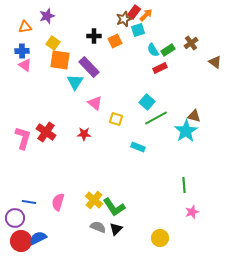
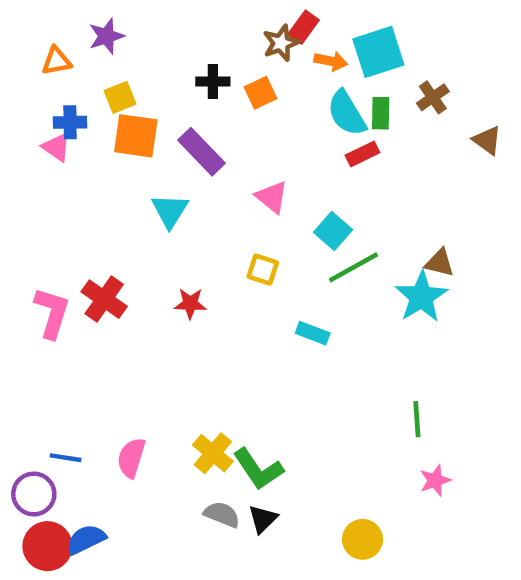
orange arrow: (146, 15) -> (331, 61), moved, turned 56
cyan square: (138, 30) -> (378, 52), moved, size x1.6
yellow square: (53, 43) -> (120, 97), turned 32
cyan semicircle: (153, 50) -> (347, 113), size x1.5
green rectangle: (168, 50) -> (381, 113), turned -56
blue cross: (22, 51) -> (70, 122), moved
cyan triangle: (75, 82) -> (170, 211), moved
pink triangle: (95, 103) -> (272, 197), moved

